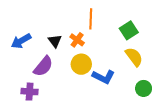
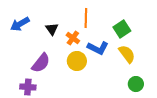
blue arrow: (21, 41) -> (20, 24), moved
black triangle: (55, 41) -> (52, 29), moved
blue L-shape: (103, 77) -> (98, 48), moved

